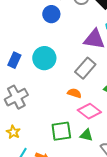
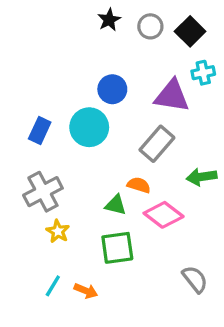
blue circle: (51, 14) -> (112, 89), moved
yellow star: (13, 132) -> (58, 231), moved
green triangle: (86, 135) -> (116, 205), moved

